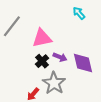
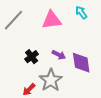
pink triangle: (42, 38) -> (52, 20), moved
black cross: (42, 61) -> (32, 57), moved

